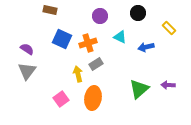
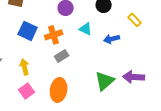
yellow arrow: (78, 74) -> (25, 67), moved
purple arrow: (168, 85) -> (134, 77), size x1.5

